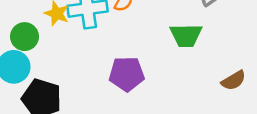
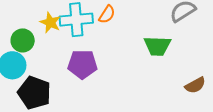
purple pentagon: (127, 74) -> (82, 64), moved

